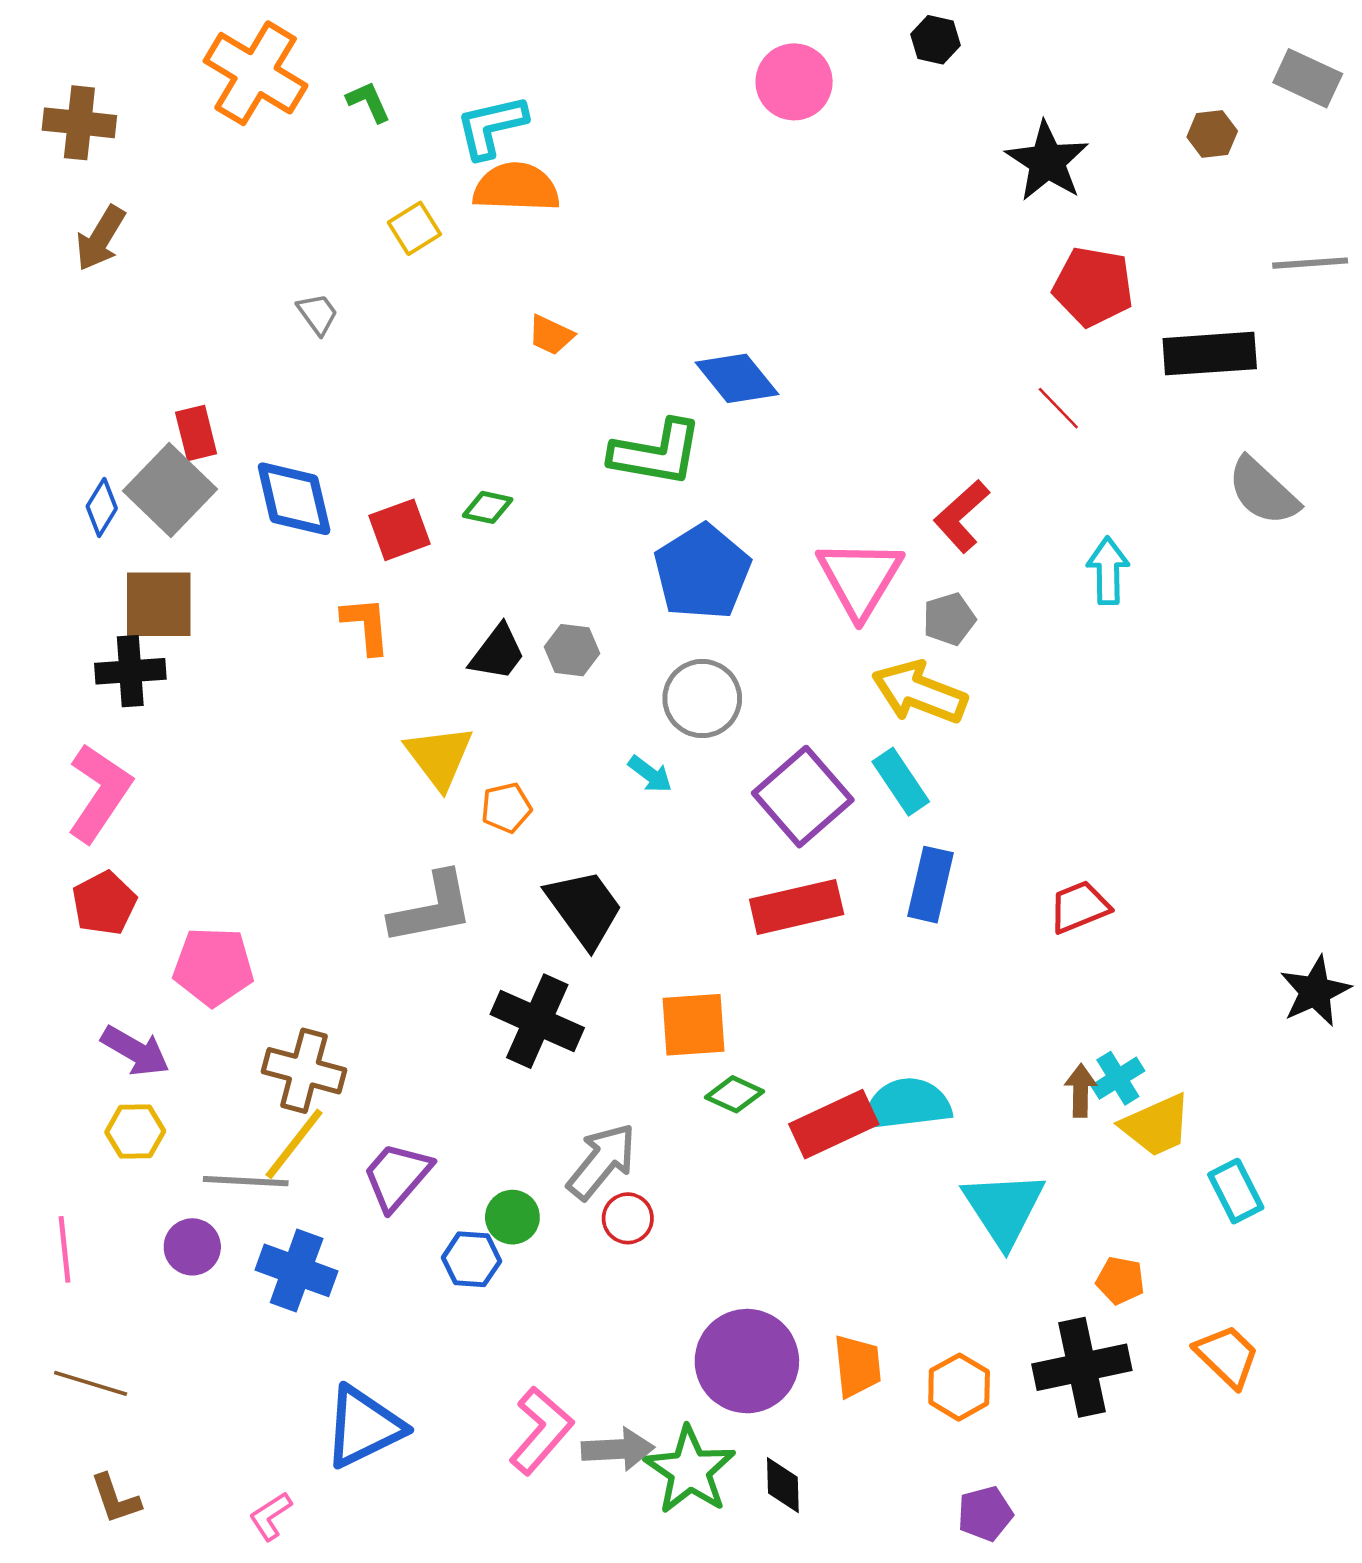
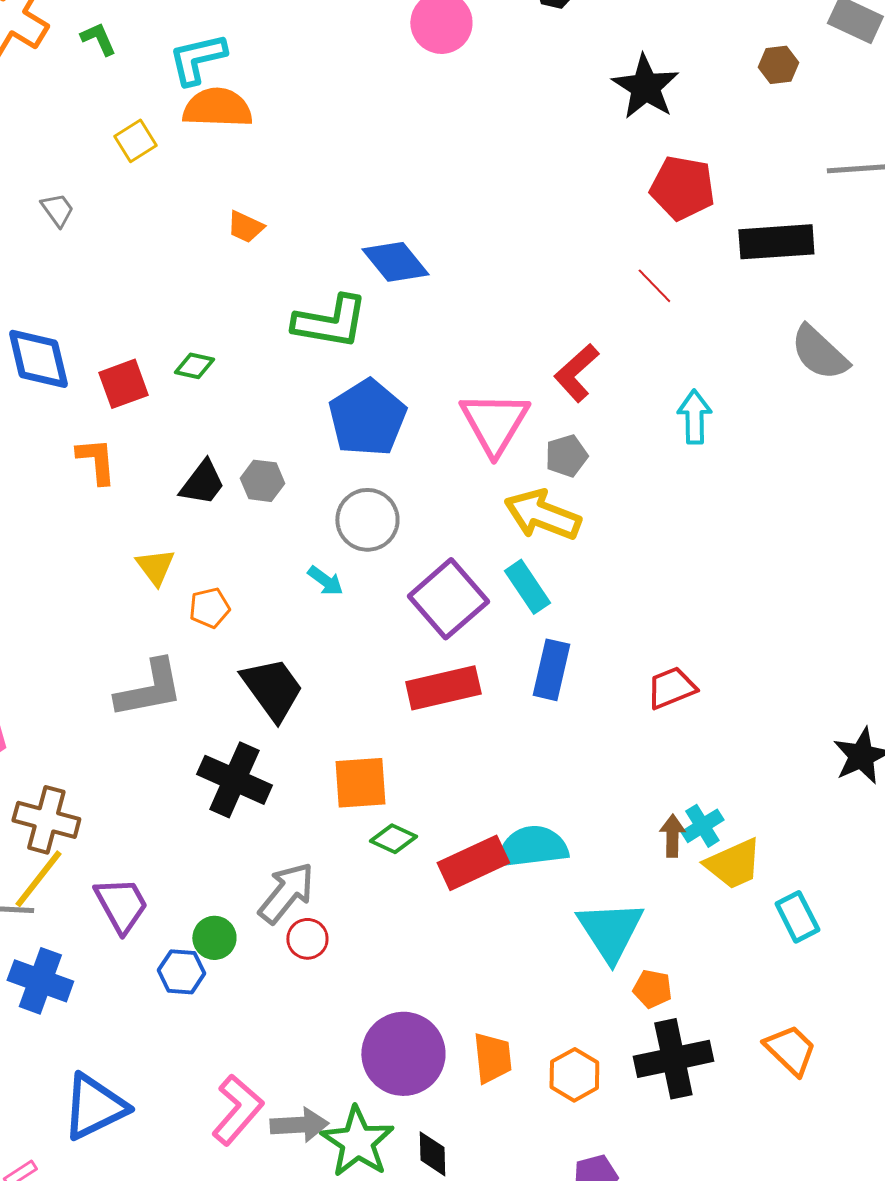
yellow triangle: (439, 757) -> (155, 567), size x0.7
purple trapezoid: (397, 1176) -> (121, 905), turned 110
orange pentagon: (1120, 1280) -> (652, 989), moved

